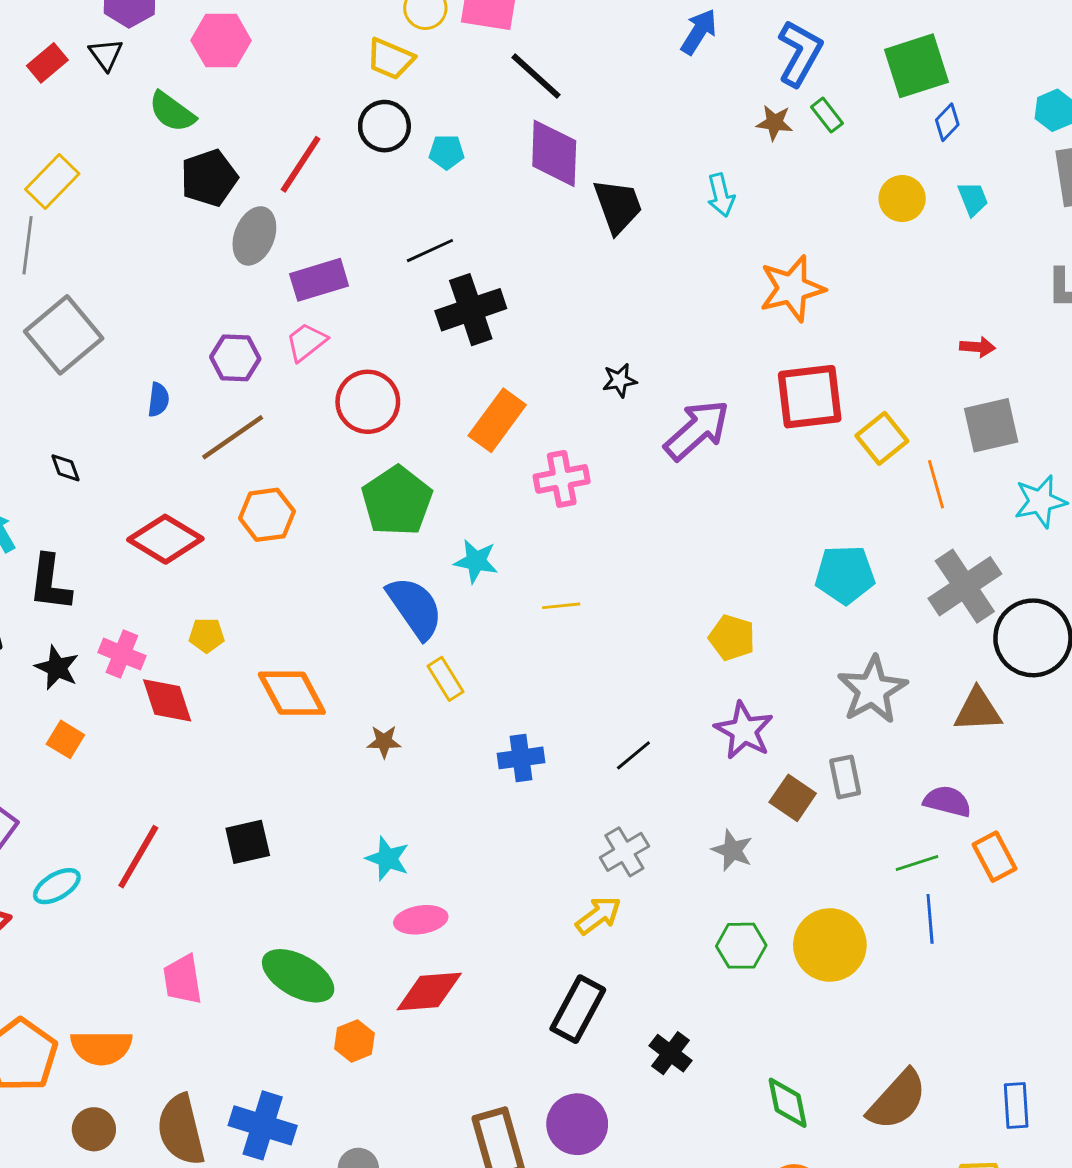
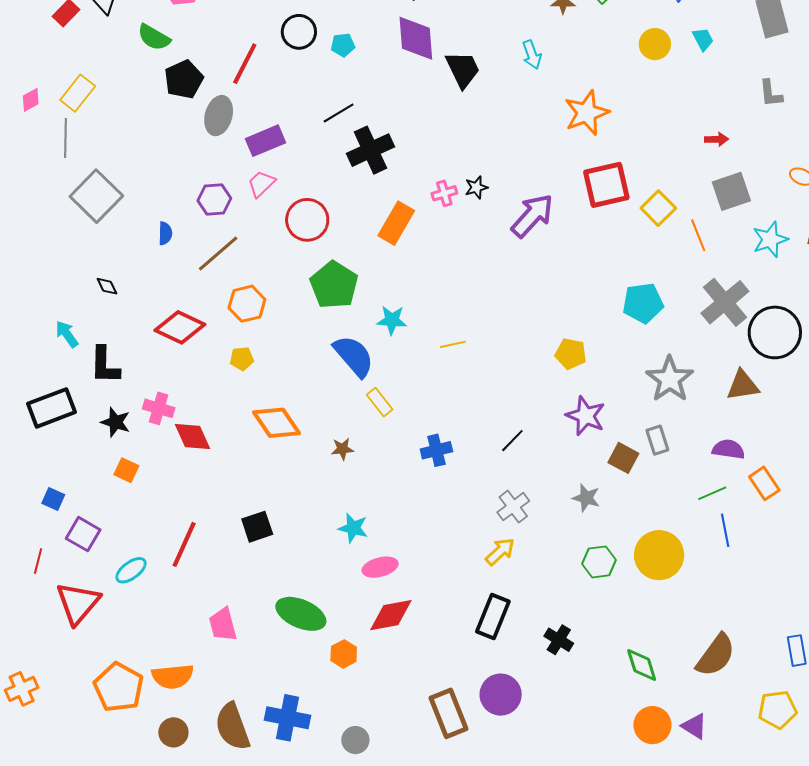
pink cross: (562, 479) -> (444, 193), moved, size x0.7
yellow pentagon: (207, 635) -> (242, 359), moved

